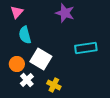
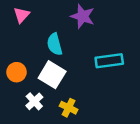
cyan semicircle: (25, 35) -> (55, 44), moved
orange circle: (17, 64) -> (17, 72), moved

